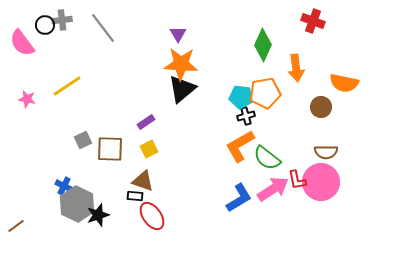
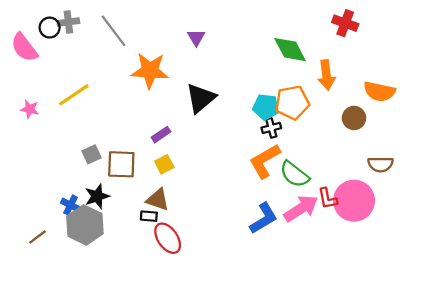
green diamond: (263, 45) -> (290, 50), turned -52
orange star: (181, 64) -> (150, 71), moved
brown semicircle: (326, 152) -> (380, 164), moved
black star: (98, 215) -> (97, 196), moved
brown line: (16, 226) -> (37, 237), moved

